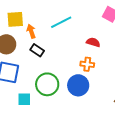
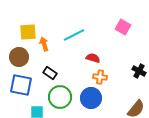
red semicircle: (93, 42) -> (93, 58), moved
black rectangle: (37, 50) -> (50, 73), moved

